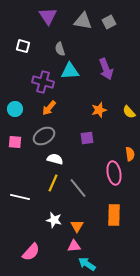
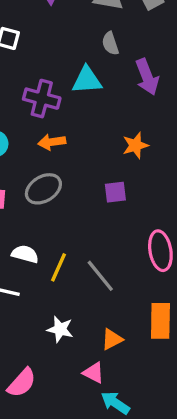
gray semicircle: (60, 49) -> (110, 43), moved
orange arrow: (49, 108) -> (52, 142), turned 42
white semicircle: (55, 159) -> (25, 254), moved
orange triangle: (77, 226) -> (112, 339), moved, turned 32
pink triangle: (74, 246) -> (94, 373), turned 32

